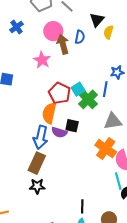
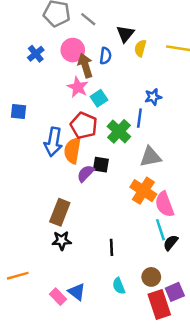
blue cross: (17, 27) -> (36, 54), moved
pink star: (42, 60) -> (78, 87), moved
cyan square: (78, 89) -> (99, 98), moved
purple semicircle: (59, 132) -> (86, 173), turned 119
blue arrow: (41, 137) -> (53, 142), moved
black line: (82, 206) -> (111, 247), moved

